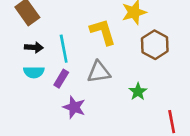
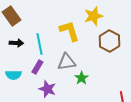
cyan semicircle: (34, 72) -> (13, 75), moved
green star: (138, 92) -> (81, 78), moved

